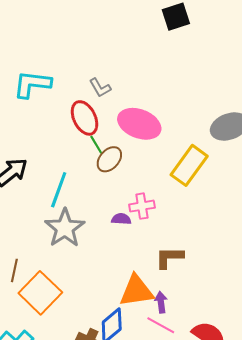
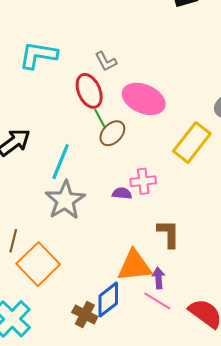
brown L-shape: (169, 258) -> (169, 234), turned 88

